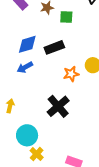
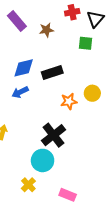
green square: (66, 17) -> (86, 43), moved
cyan circle: (27, 135) -> (43, 160), moved

